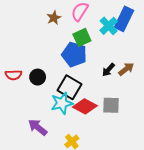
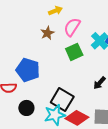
blue pentagon: (74, 55) -> (28, 70), moved
black circle: (38, 77) -> (26, 108), moved

